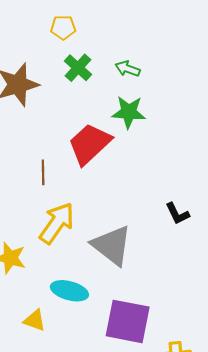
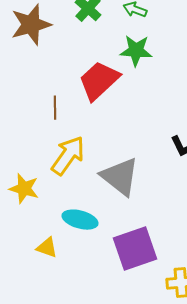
purple square: (128, 321) -> (135, 249), turned -30

